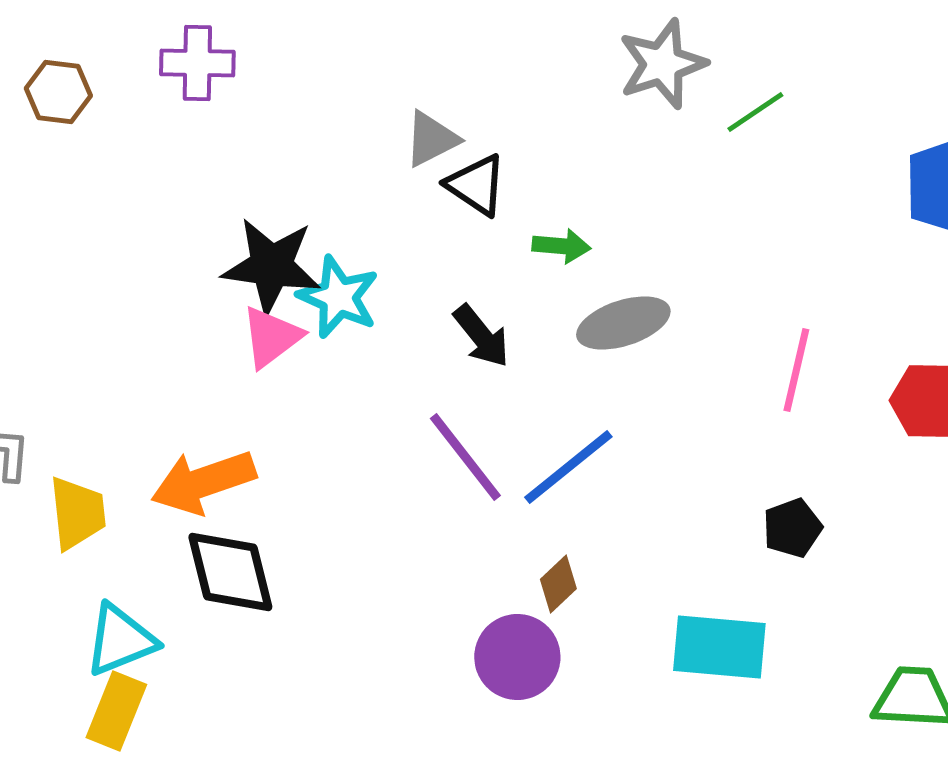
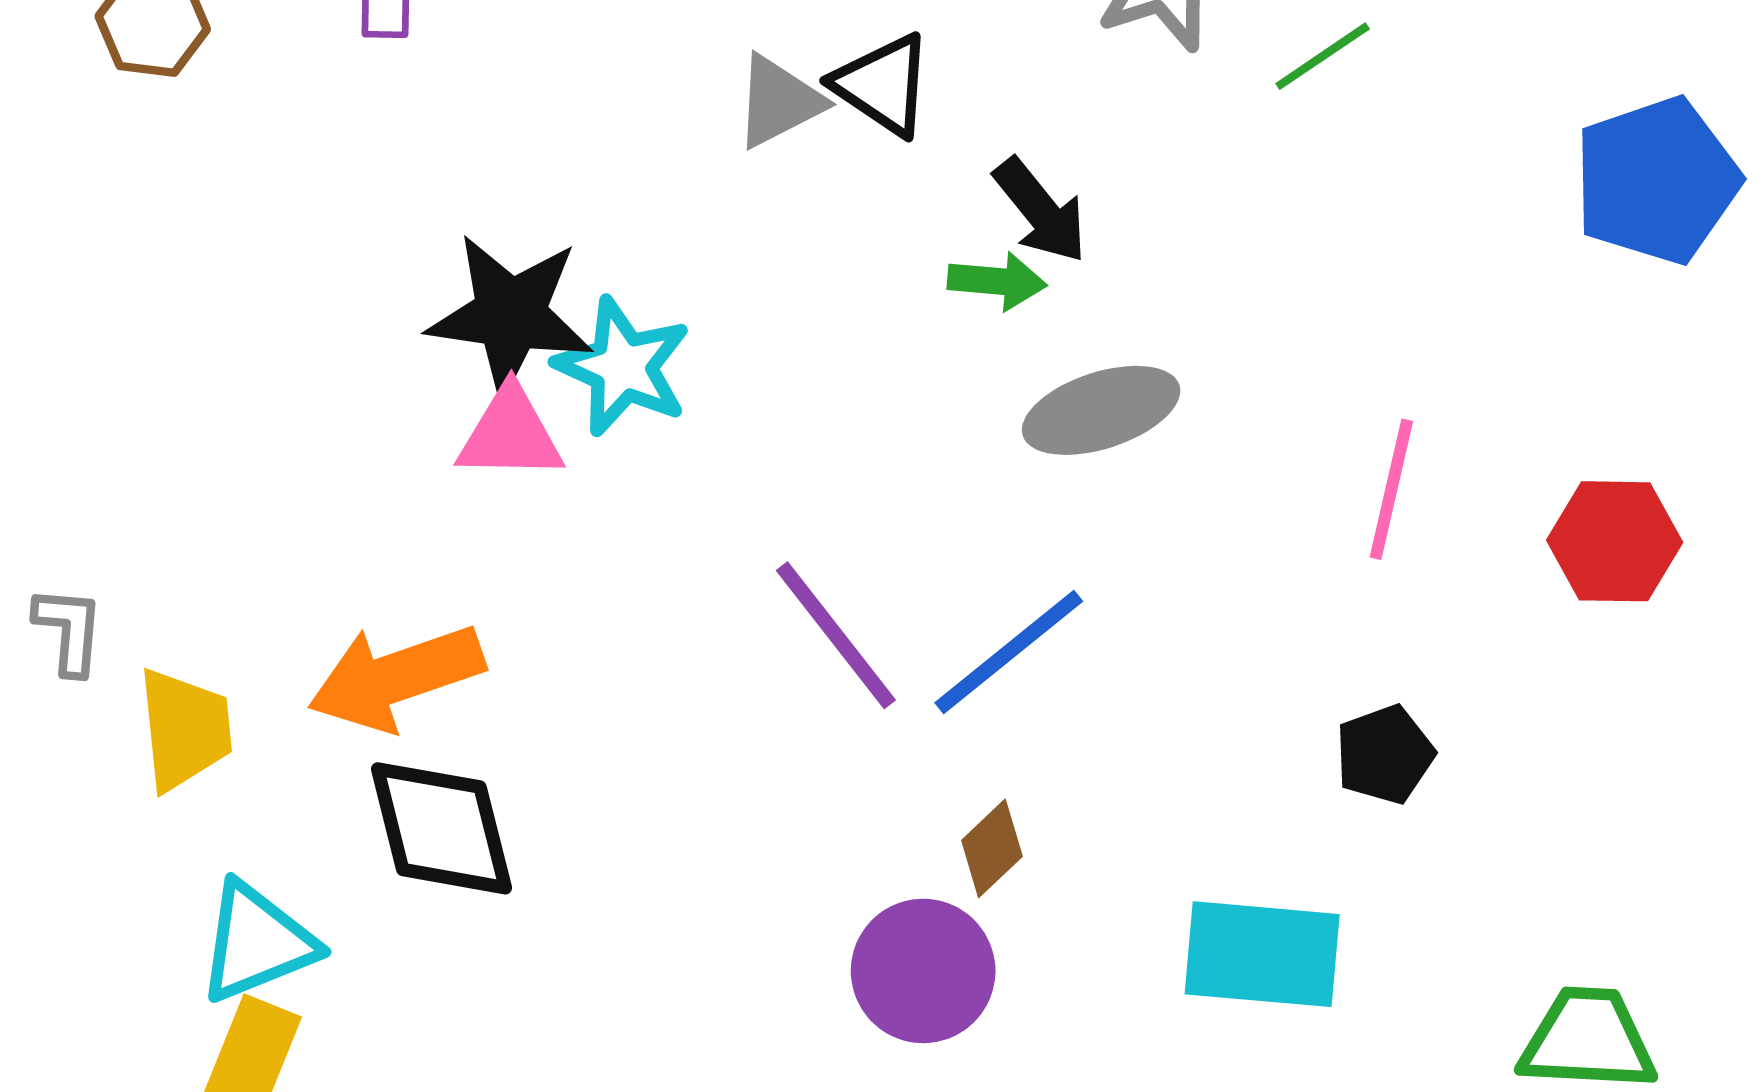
black triangle: (476, 185) -> (883, 85), moved
black arrow: (481, 336) -> (1041, 211), moved
pink triangle: (271, 337) -> (510, 434), turned 38

